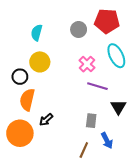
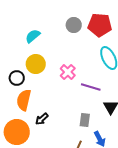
gray circle: (79, 29) -> (74, 25), moved
cyan semicircle: (37, 33) -> (33, 36), turned 35
pink cross: (87, 64) -> (68, 72), moved

